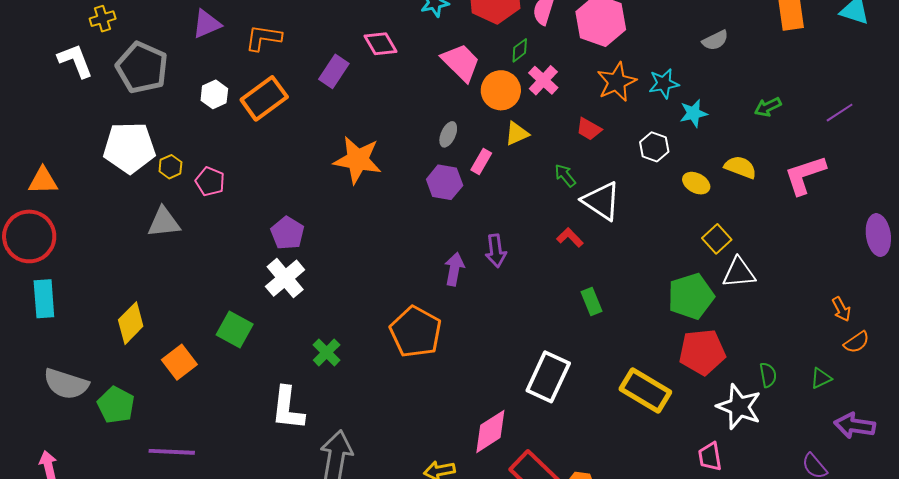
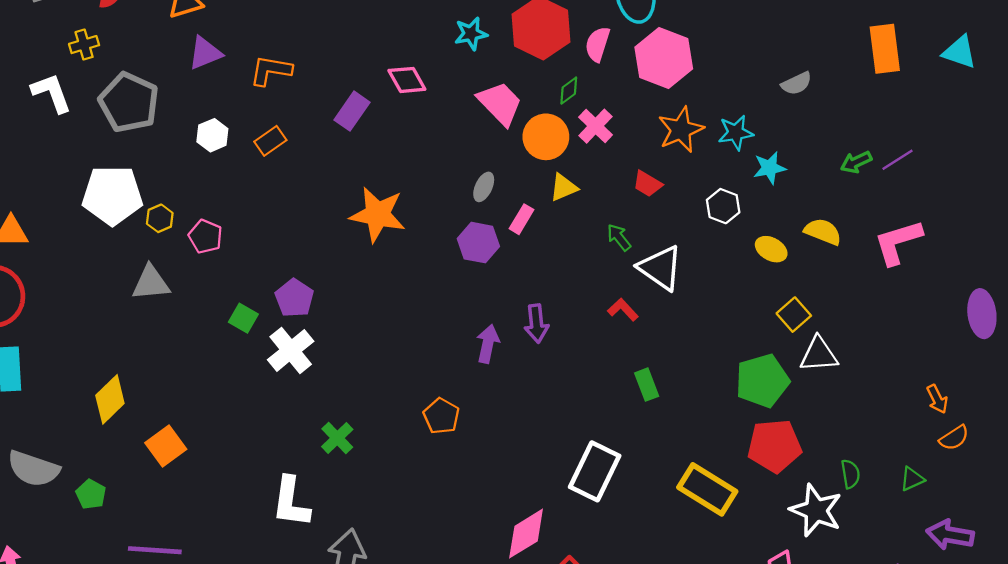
orange rectangle: (264, 98) -> (270, 141), size x0.6
purple line: (840, 113) -> (898, 160), moved
green square: (235, 329) -> (243, 318), moved, size x0.7
orange pentagon: (416, 332) -> (441, 416), size x0.6
green pentagon: (116, 405) -> (91, 494), size x0.7

